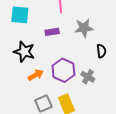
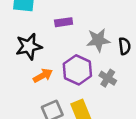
gray star: (84, 28) -> (98, 40), moved
black star: (24, 52) -> (29, 46), turned -30

